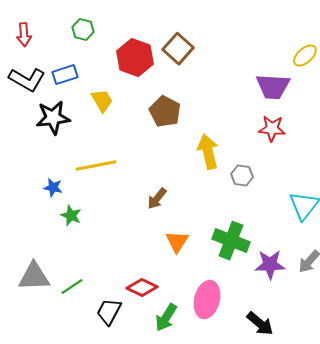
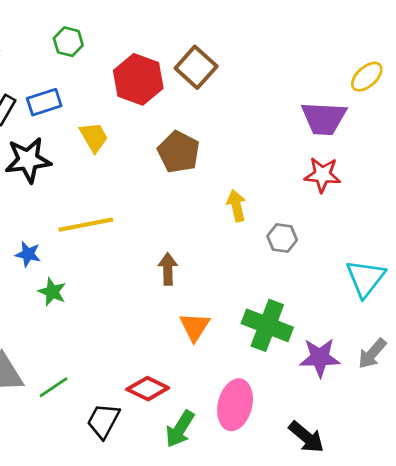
yellow arrow: (208, 152) -> (236, 206), size x0.7
brown arrow: (157, 199) -> (168, 269), turned 140

